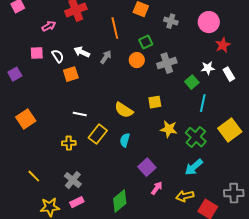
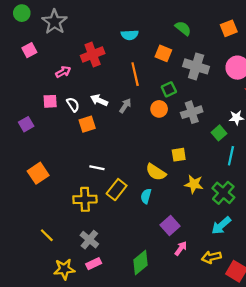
gray cross: (171, 21) -> (196, 66), size x1.6
yellow semicircle: (124, 110) -> (156, 172), moved
yellow cross: (69, 143) -> (85, 199), size x1.5

